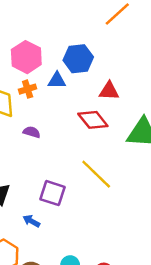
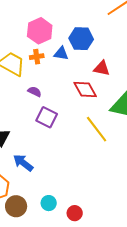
yellow line: (96, 174) -> (97, 129), moved
purple square: (53, 193) -> (47, 117), moved
blue arrow: (31, 221) -> (23, 163), size x1.5

